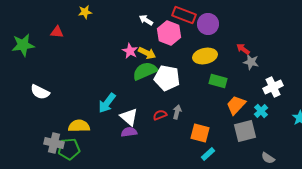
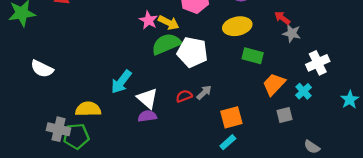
gray arrow: (177, 112) -> (204, 92), turned 32
gray square: (245, 131) -> (285, 115), size x0.6
orange square: (200, 133) -> (231, 117), turned -30
cyan rectangle: (208, 154) -> (228, 142), moved

